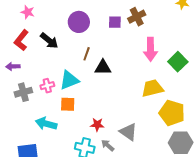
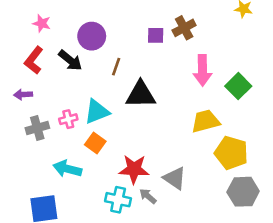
purple circle: (79, 22) -> (92, 36), moved
brown line: (87, 54) -> (116, 67), moved
black triangle: (103, 67) -> (141, 95), size x1.4
orange square: (68, 104) -> (95, 143), turned 35
red star: (97, 125) -> (134, 169), size x1.6

